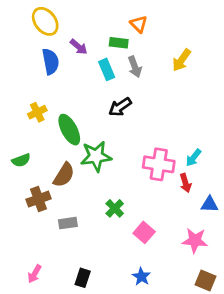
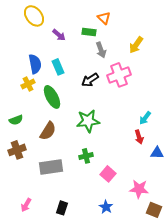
blue semicircle: (51, 61) -> (35, 64), moved
cyan rectangle: (107, 69) -> (58, 67), moved
green star: (96, 156) -> (88, 121), moved
pink cross: (159, 164) -> (119, 75), moved, turned -30
brown cross: (39, 199) -> (17, 150), moved
green cross: (115, 208) -> (86, 156), turned 32
gray rectangle: (68, 223) -> (51, 167), size x1.6
pink star: (195, 240) -> (139, 189), moved

